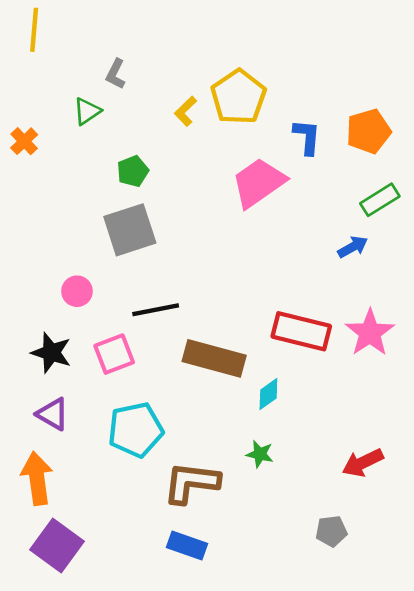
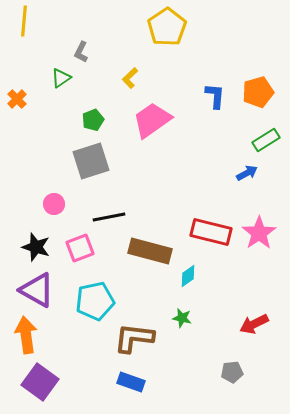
yellow pentagon: (238, 97) -> (167, 27), moved
pink trapezoid: (258, 183) -> (152, 120), moved
purple triangle: (53, 414) -> (37, 290), size x1.5

